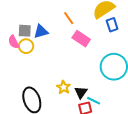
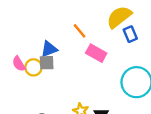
gray square: (25, 31) -> (47, 63), moved

